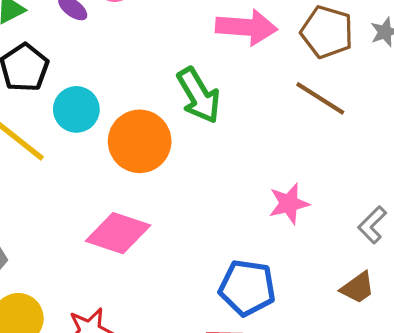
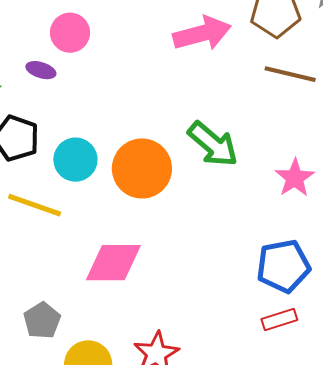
green arrow: (199, 95) -> (213, 144), moved
pink diamond: (118, 233) -> (113, 263), moved

